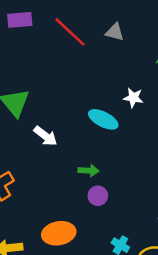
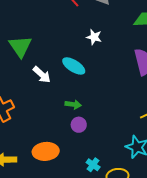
white star: (133, 98) -> (94, 37), moved
cyan ellipse: (103, 119) -> (74, 66), moved

